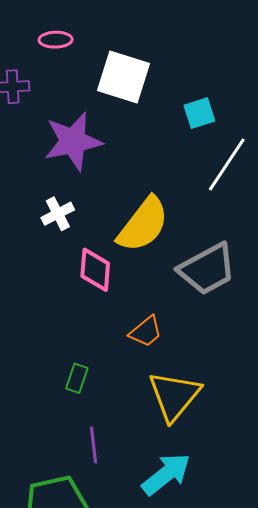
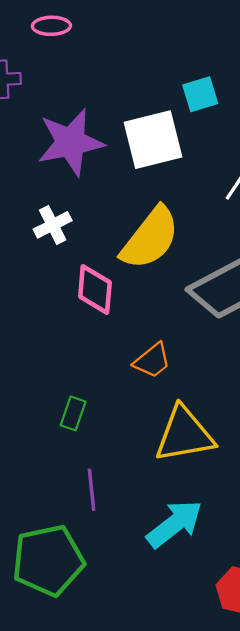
white square: (124, 77) -> (153, 140), moved, turned -32
cyan square: (199, 113) -> (200, 94), moved
yellow triangle: (174, 396) -> (184, 434), turned 40

